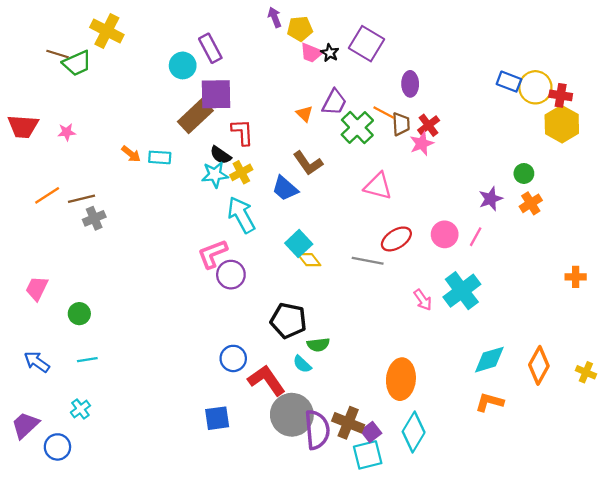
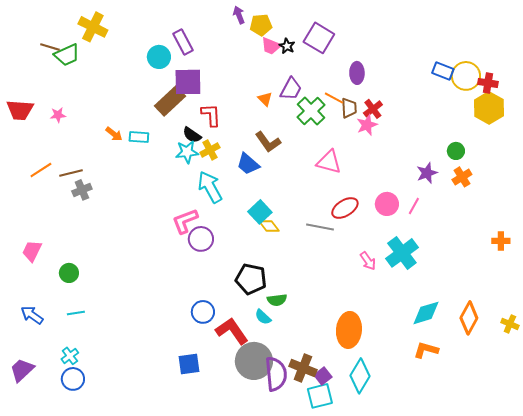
blue circle: (57, 447) -> (73, 379), moved

